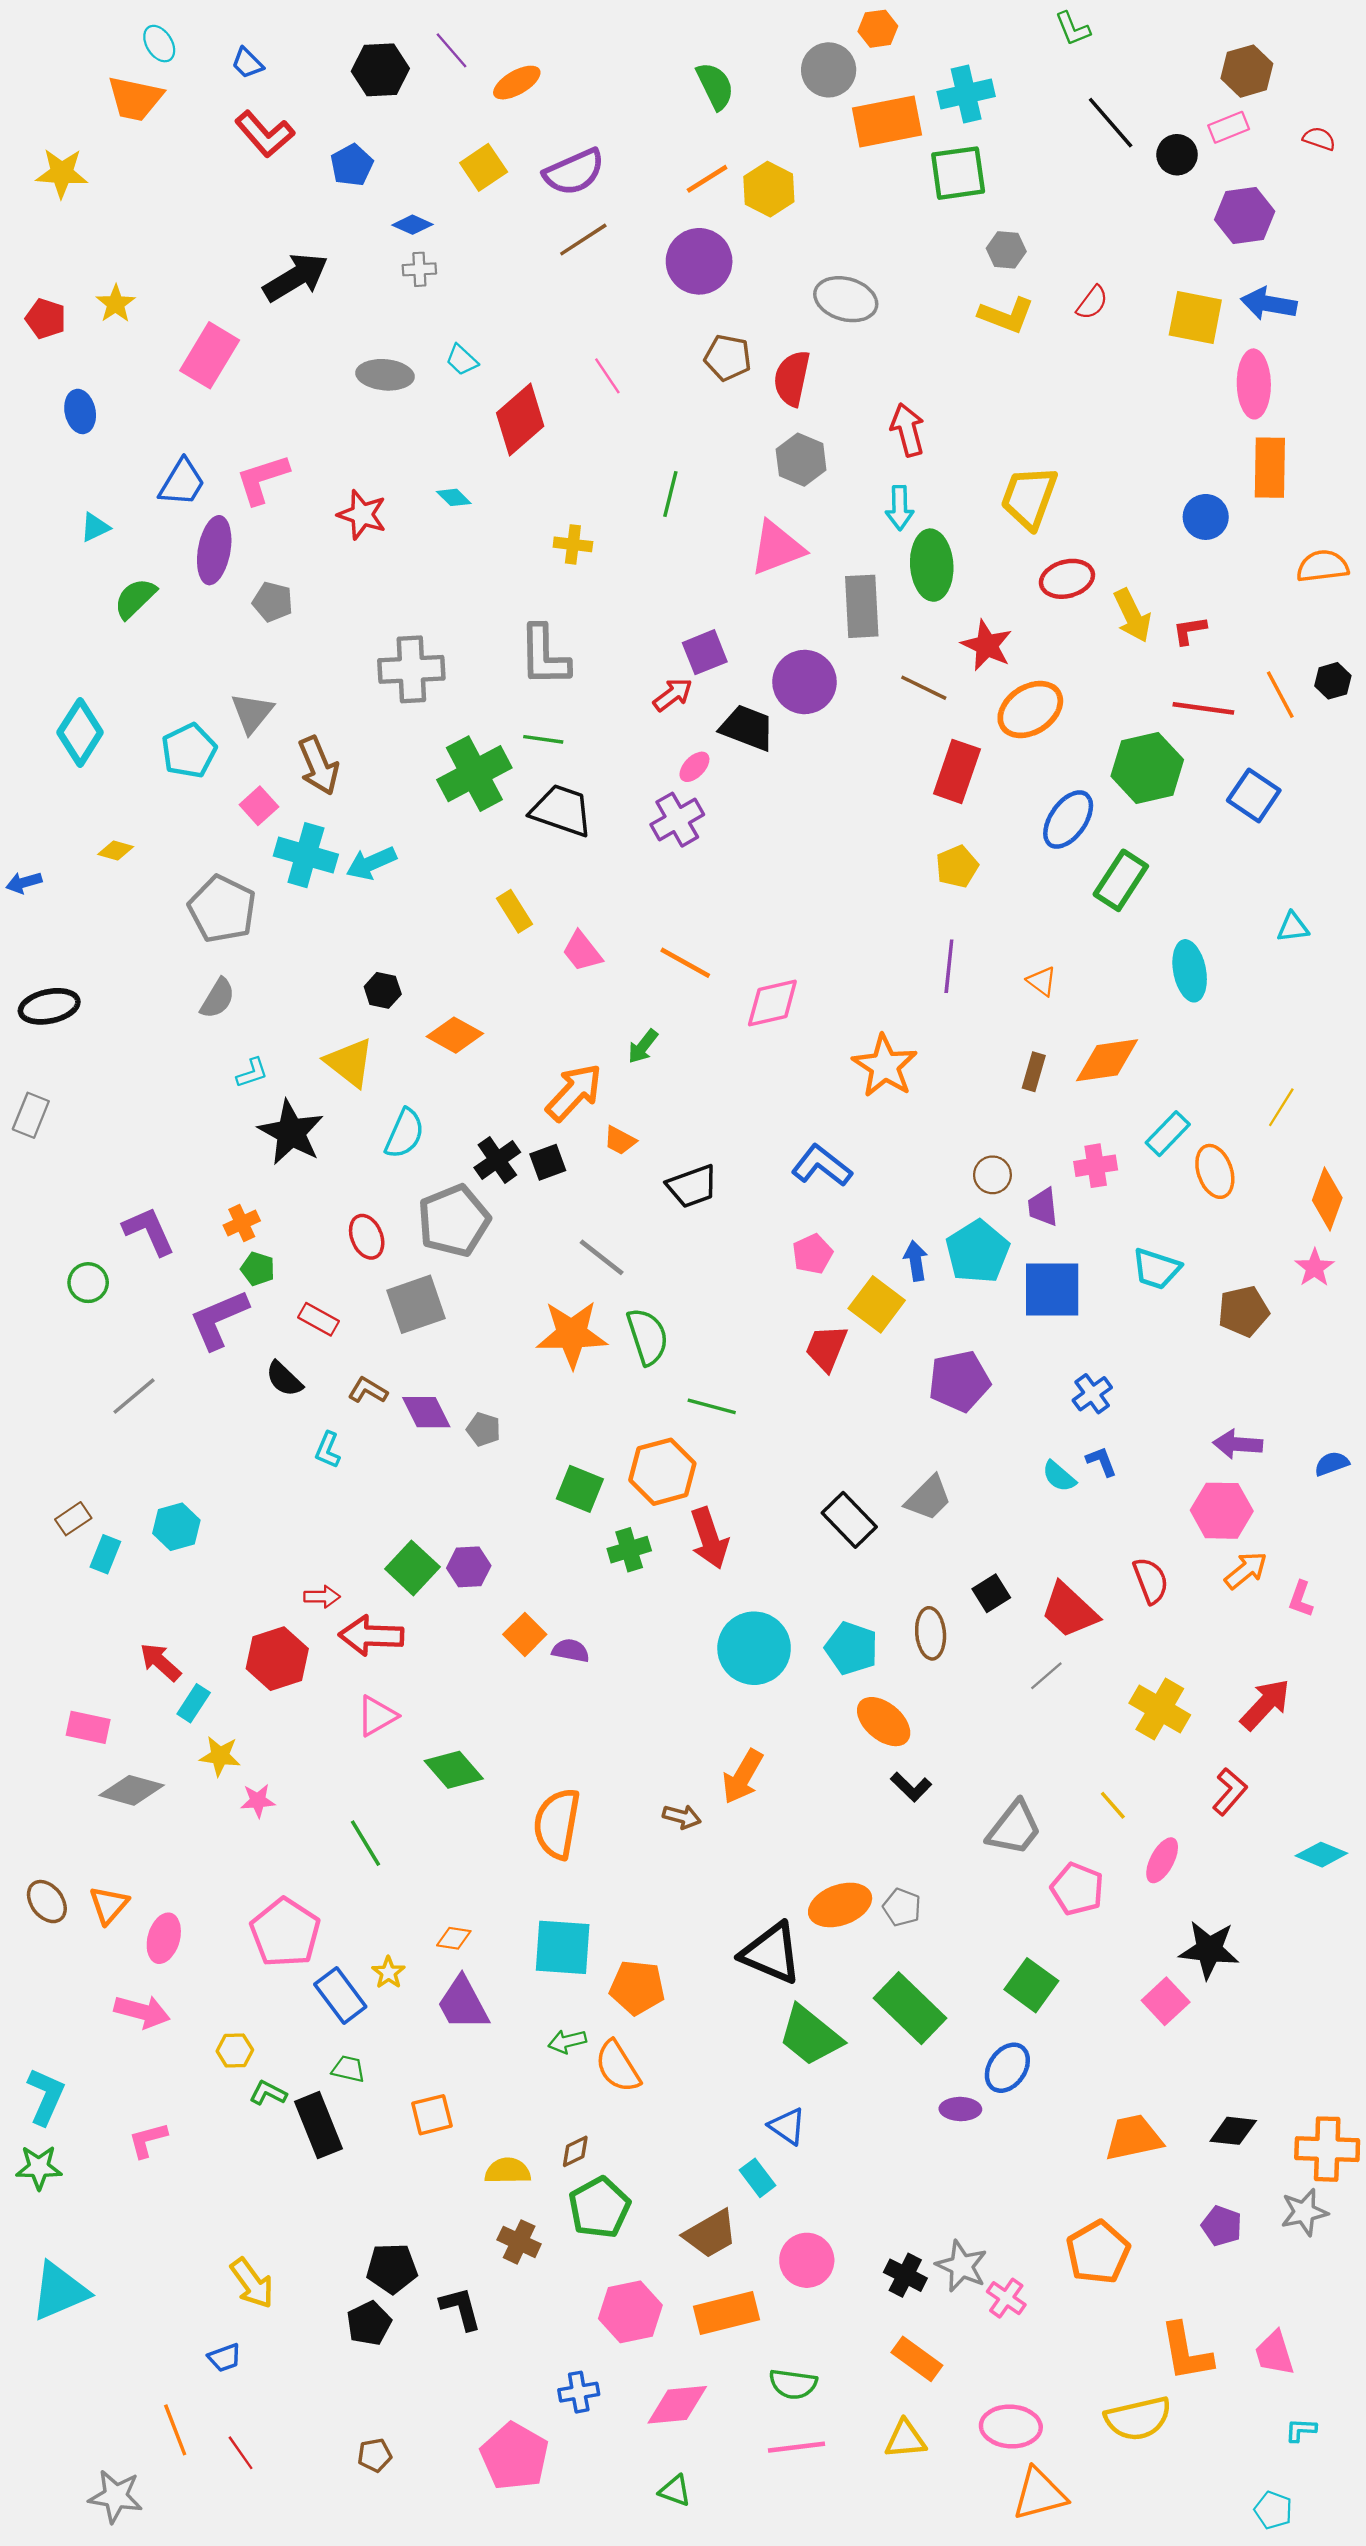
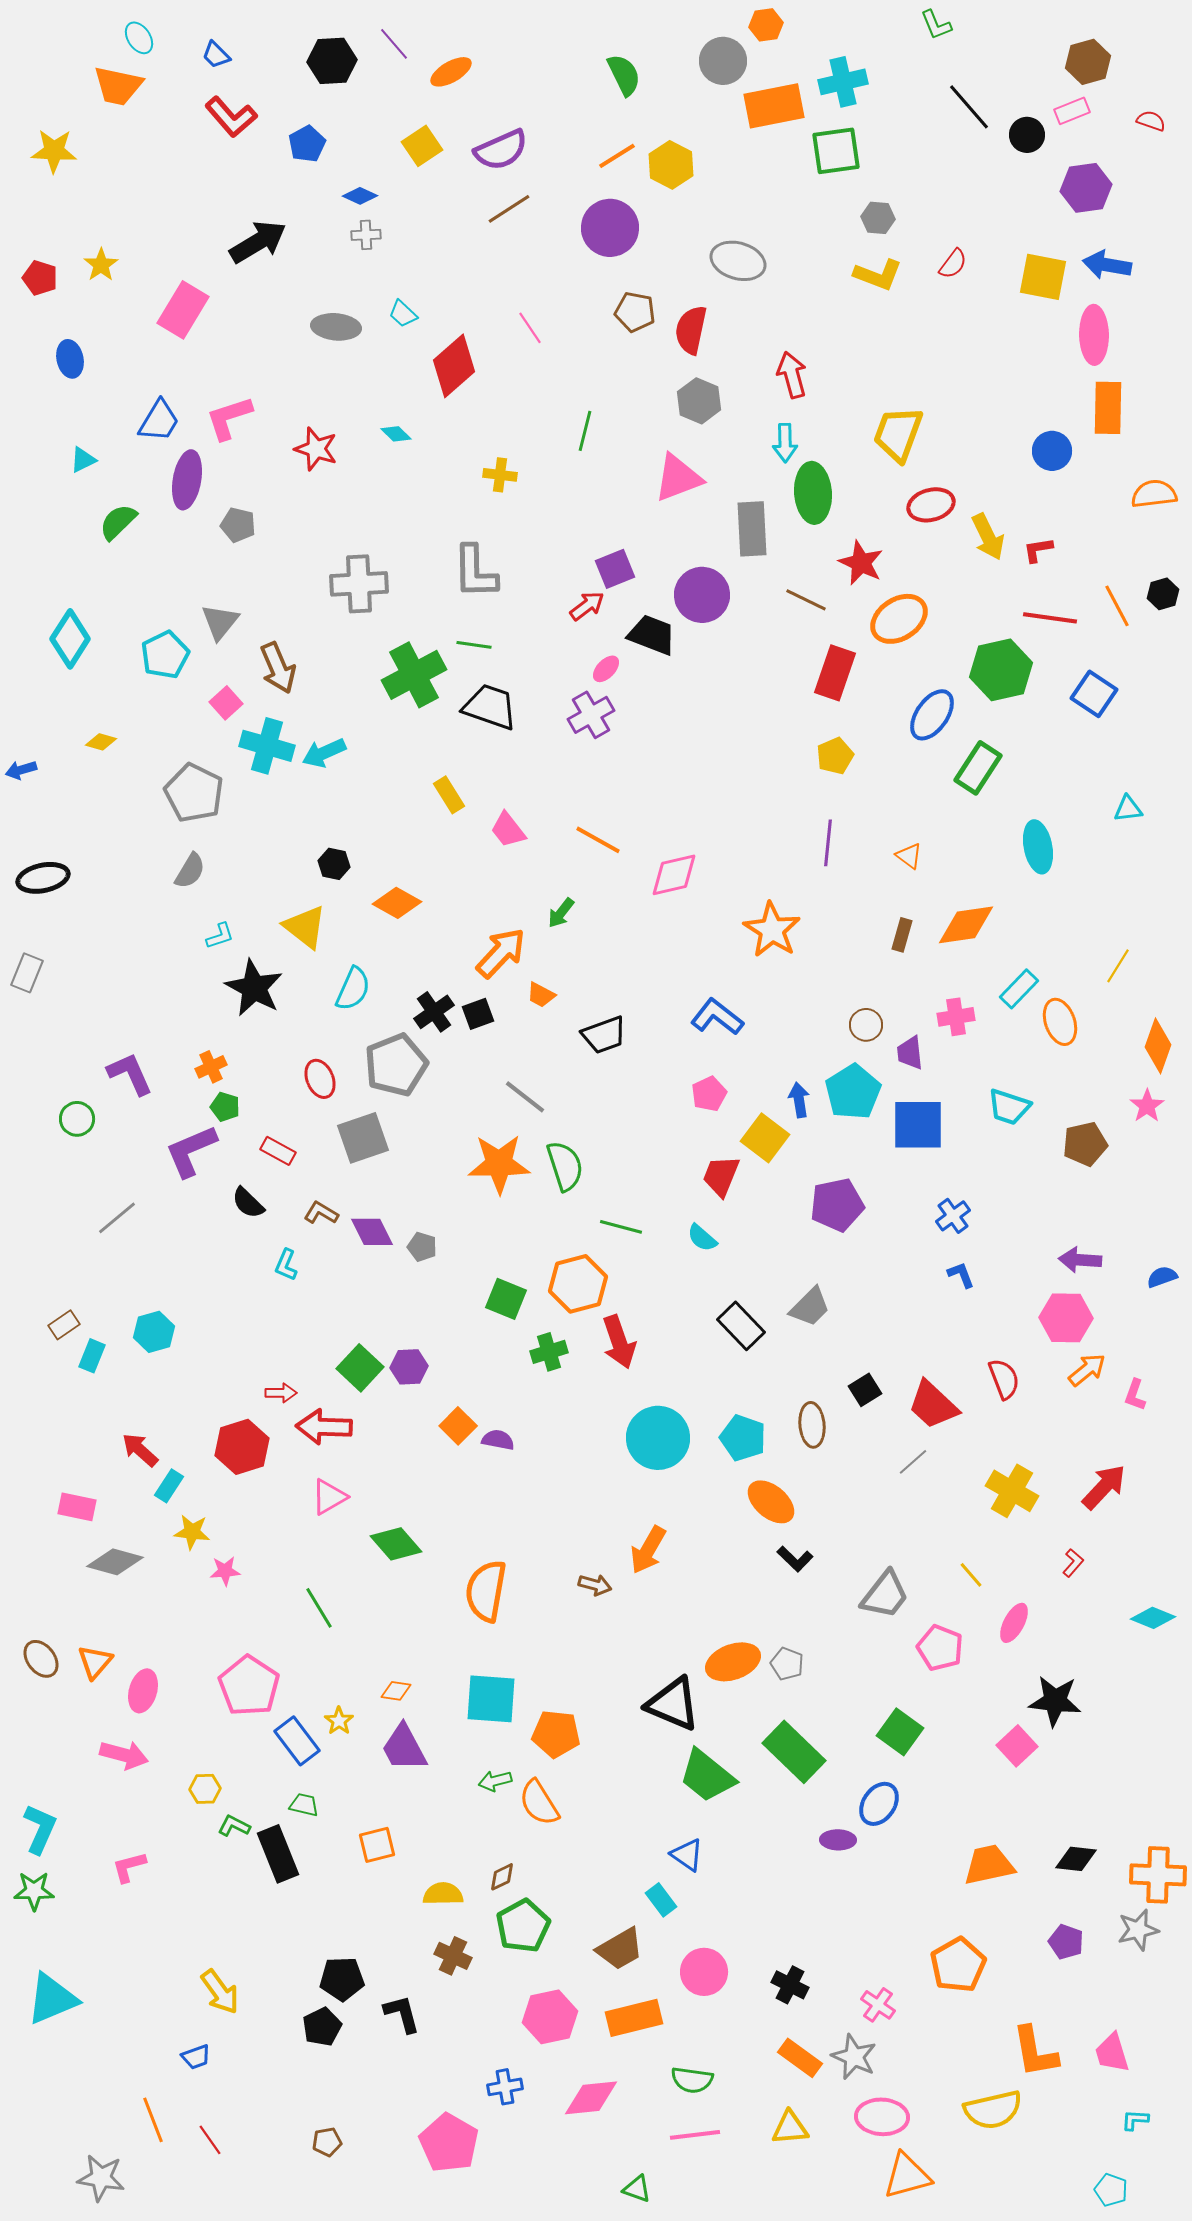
cyan semicircle: (1059, 1476) -> (702, 1238), moved
red L-shape: (1230, 1792) -> (1073, 1563), size x0.7
gray star: (962, 2266) -> (854, 2057), moved
green triangle: (675, 2491) -> (637, 2189), moved

